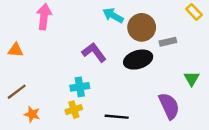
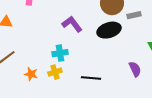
purple semicircle: (169, 106) -> (135, 69), size x0.7
orange star: (32, 114) -> (31, 74), moved

